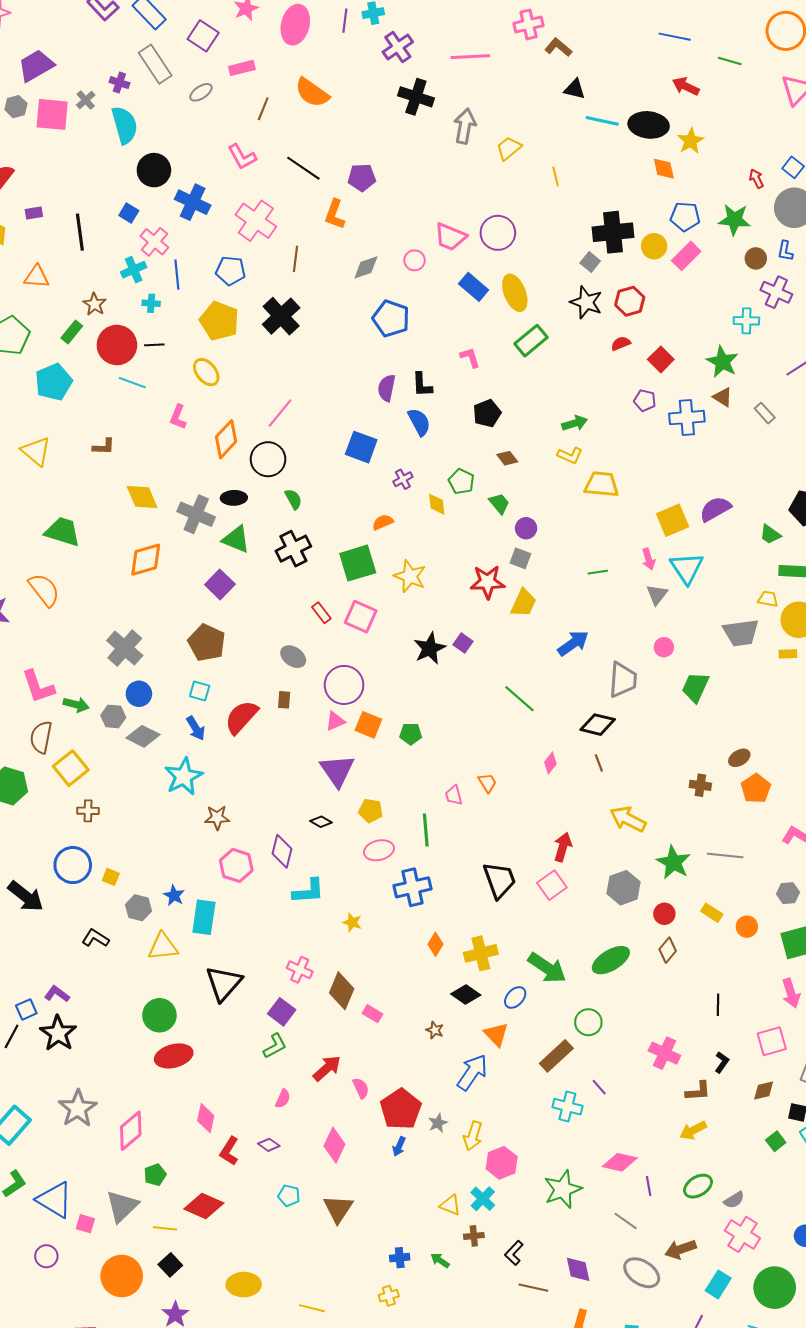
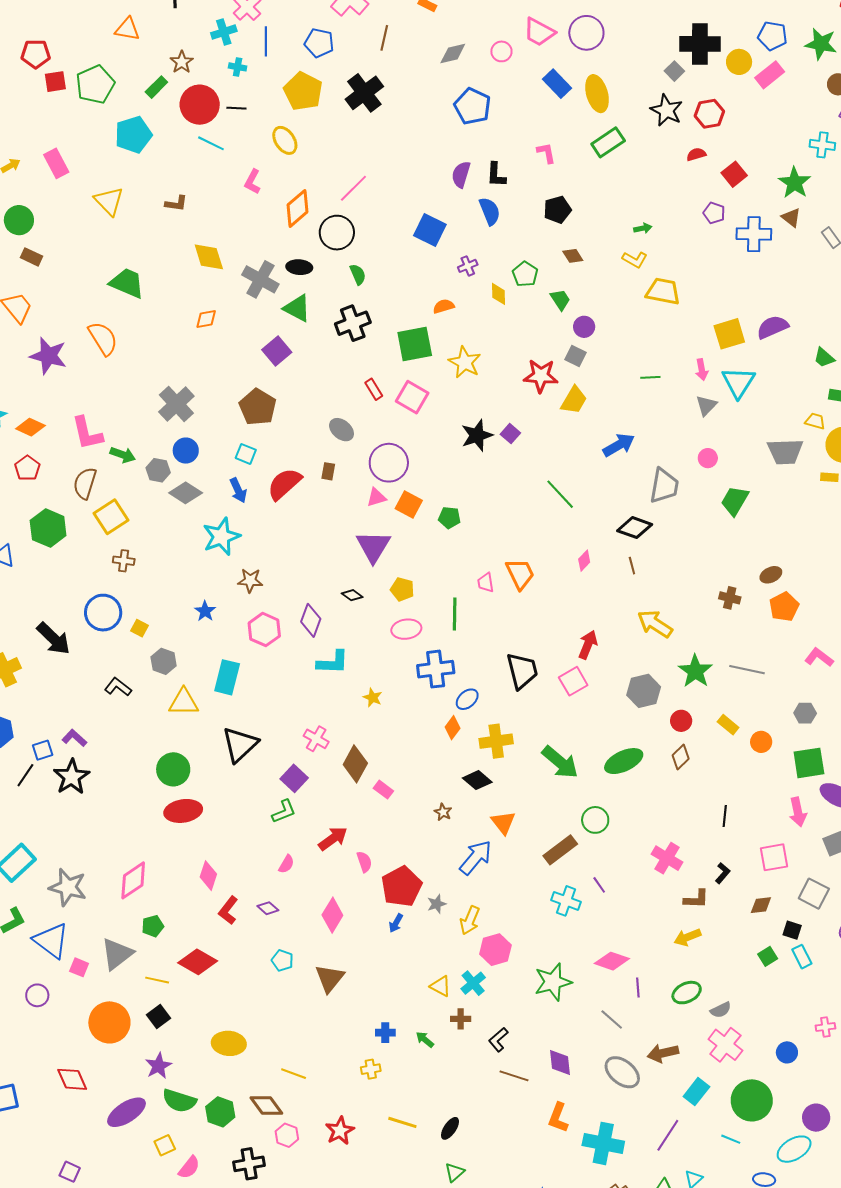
green arrow: (575, 423) -> (643, 228), size x0.7
orange diamond: (146, 560) -> (206, 319), size x0.6
orange trapezoid: (487, 783) -> (520, 574), size x1.6
blue star: (174, 895) -> (205, 611), moved
blue ellipse: (515, 997) -> (467, 699), moved
gray star: (78, 1108) -> (68, 887), moved, turned -30

